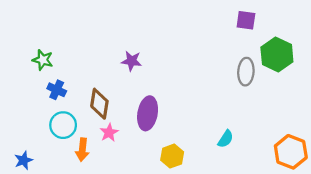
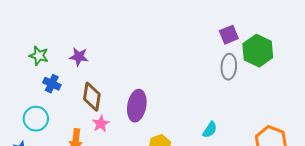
purple square: (246, 20) -> (229, 35), moved, turned -30
purple star: (131, 61) -> (79, 57), moved
cyan circle: (63, 125) -> (36, 119), moved

